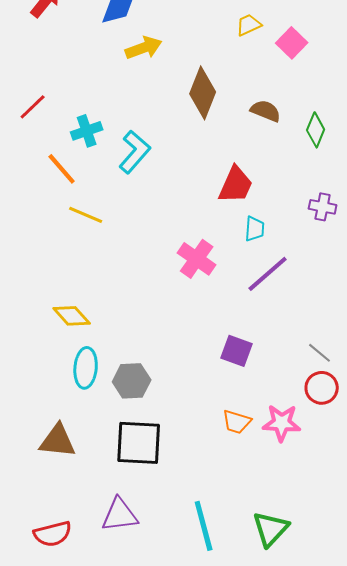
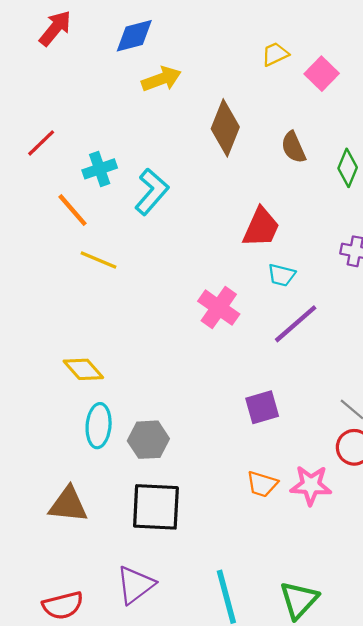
brown semicircle: (266, 111) -> (293, 147), turned -136
cyan trapezoid: (255, 229) -> (282, 275), turned 100
purple square: (237, 351) -> (262, 407), turned -36
purple triangle: (120, 515) -> (135, 585), turned -30

